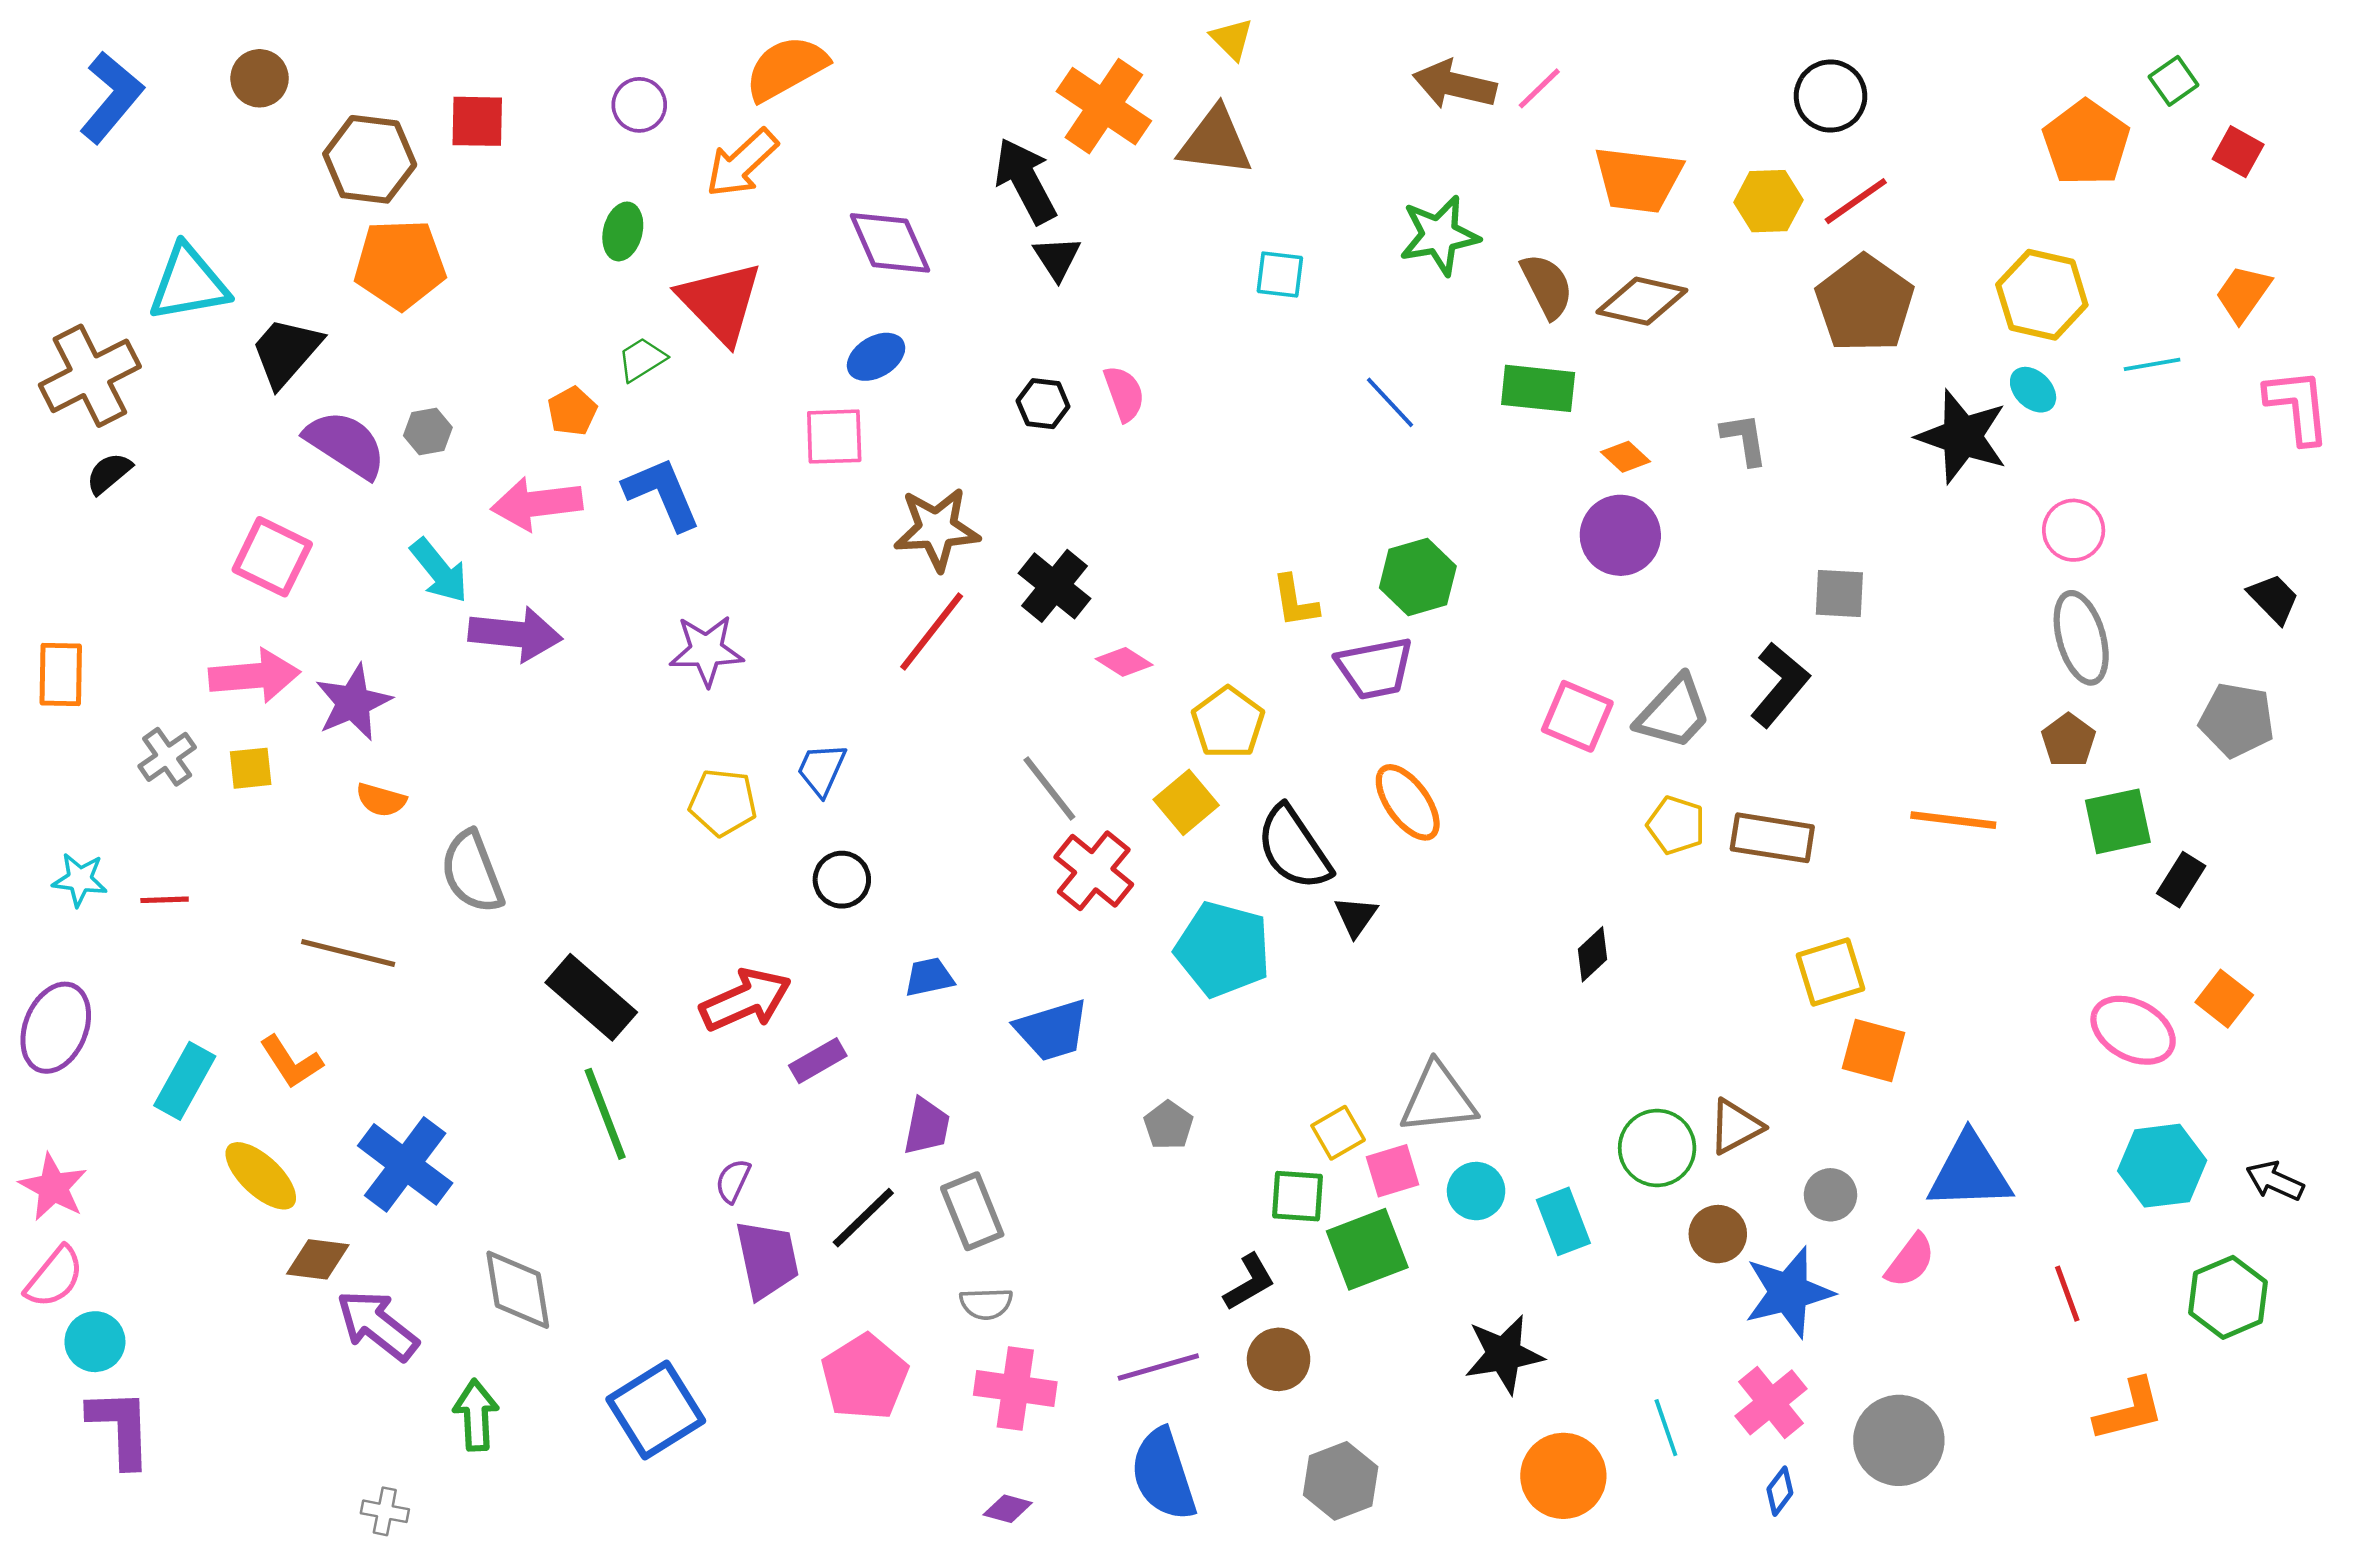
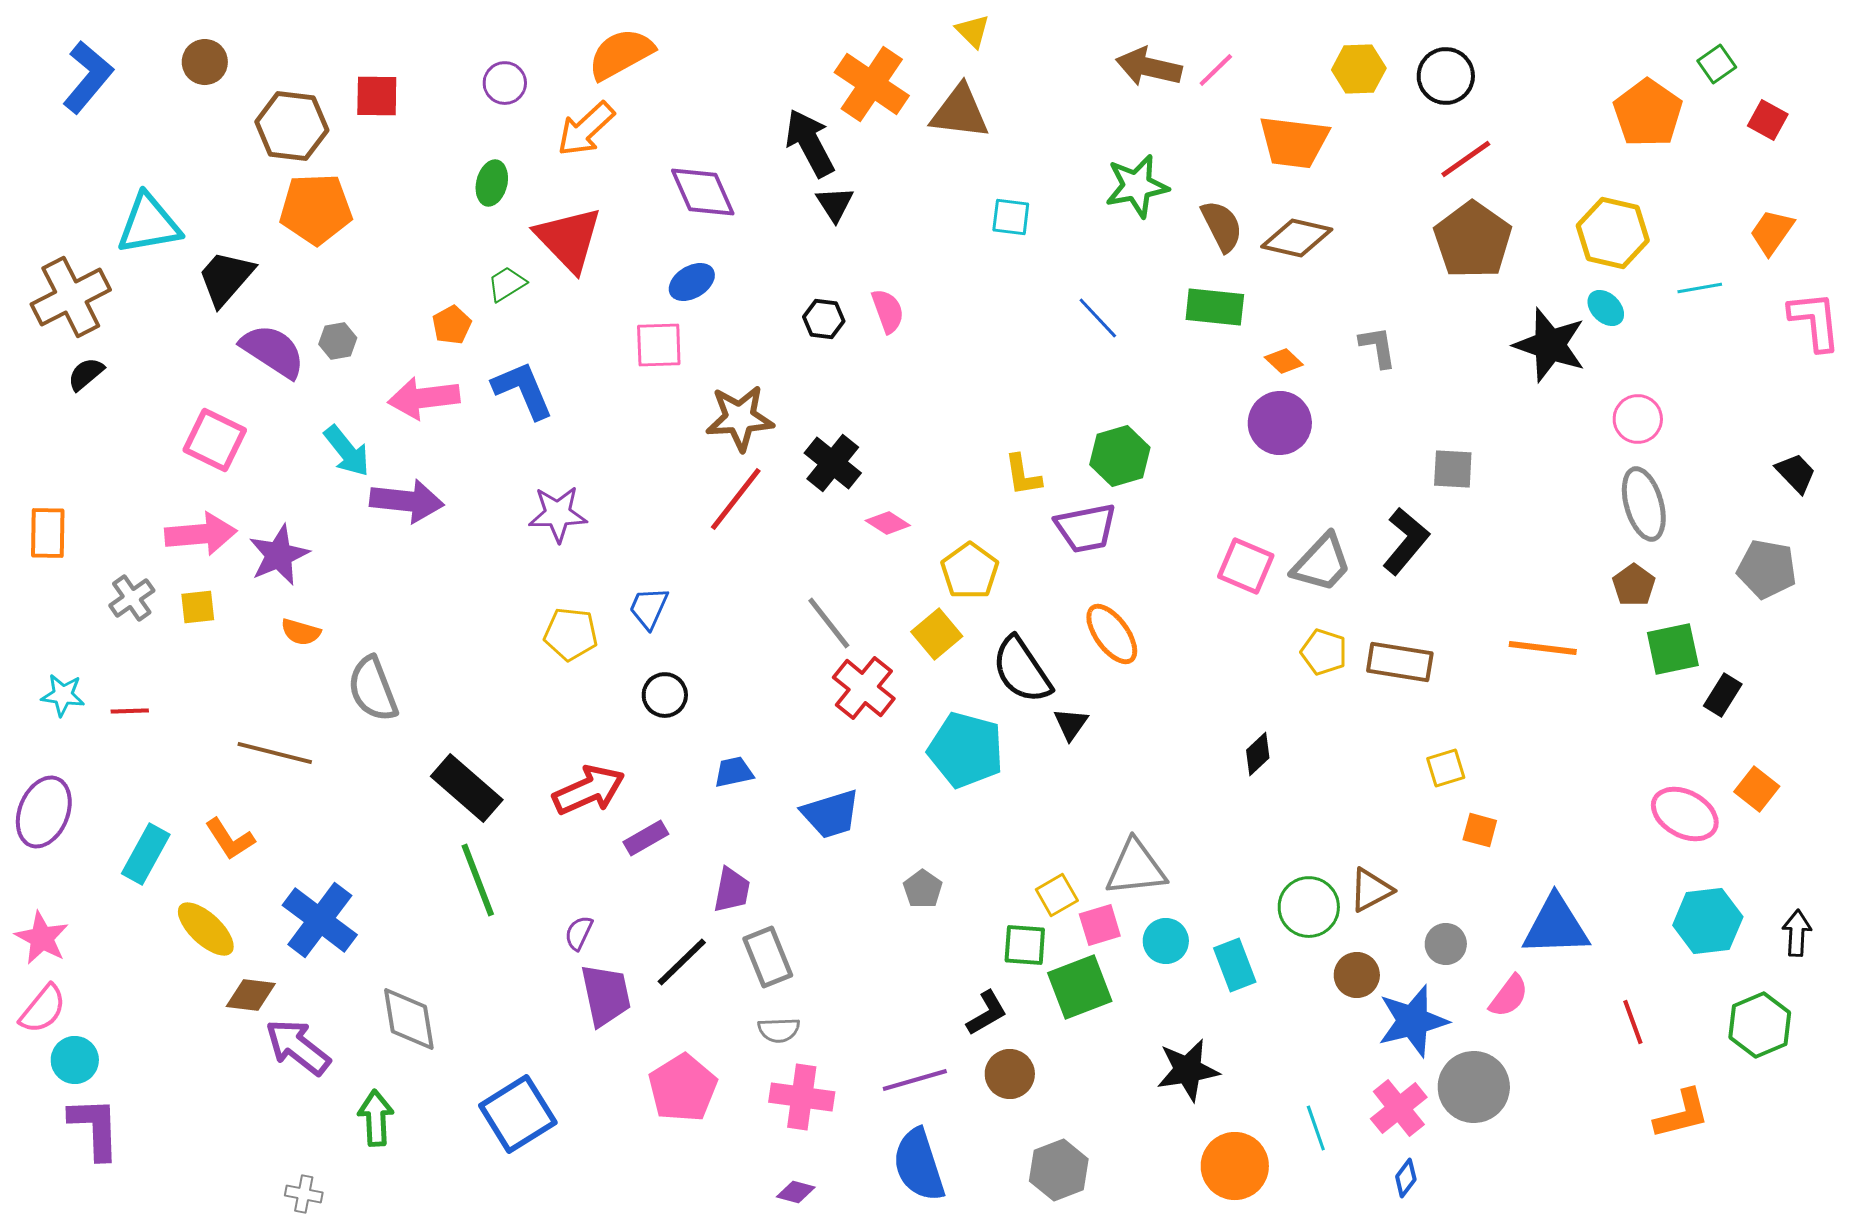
yellow hexagon: (1768, 201) -> (1359, 69), moved
yellow square: (1830, 972) -> (1446, 768), size x0.7
orange square: (1874, 1050) -> (1480, 830), size x0.7
black arrow: (2275, 1181) -> (1797, 933), turned 69
gray circle: (1899, 1440) -> (1474, 1087), moved

